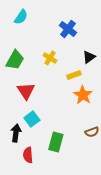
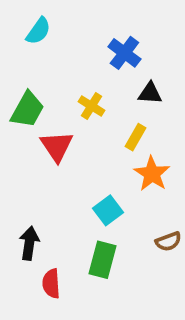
black triangle: (89, 57) -> (150, 93), moved, turned 40
yellow rectangle: (74, 75) -> (135, 137), turned -40
red triangle: (26, 91) -> (57, 146), moved
cyan square: (32, 119) -> (108, 210), moved

